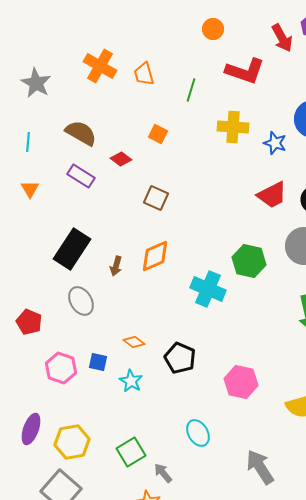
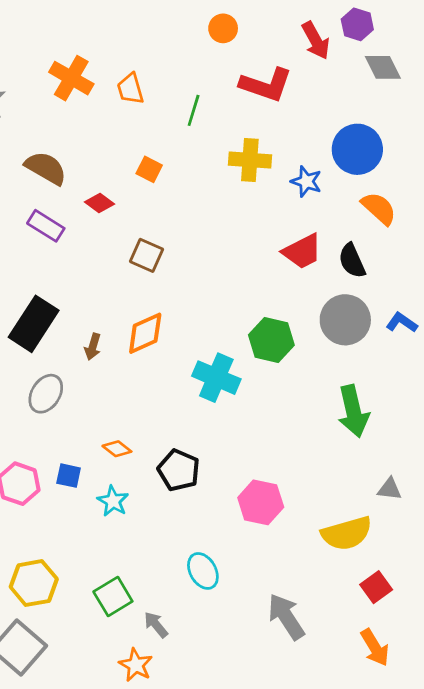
gray ellipse: (81, 301) -> (46, 394), turned 64

